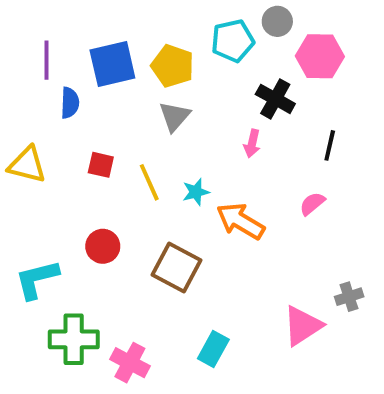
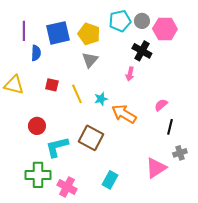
gray circle: (277, 21) -> (142, 21), moved
black line: (330, 145) -> (170, 127), moved
red circle: (103, 246) -> (37, 126), moved
cyan L-shape: (37, 279) -> (57, 147), moved

